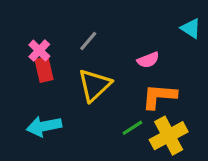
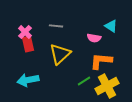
cyan triangle: (191, 28) -> (111, 26), moved
gray line: (88, 41) -> (56, 26), turned 56
pink semicircle: (148, 60) -> (94, 38), turned 32

